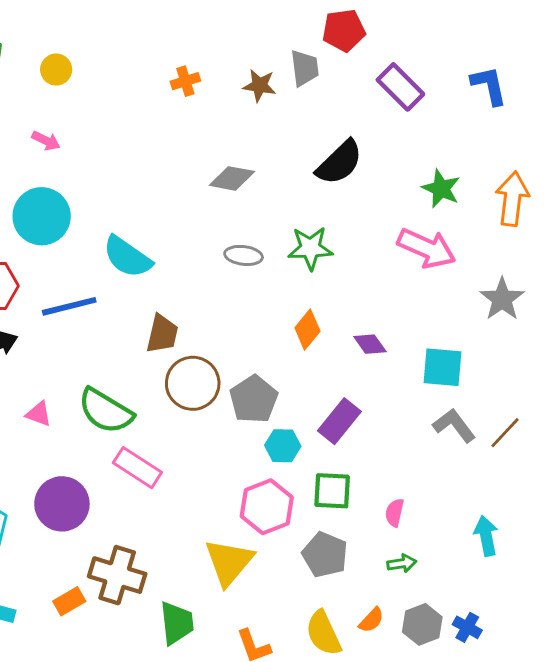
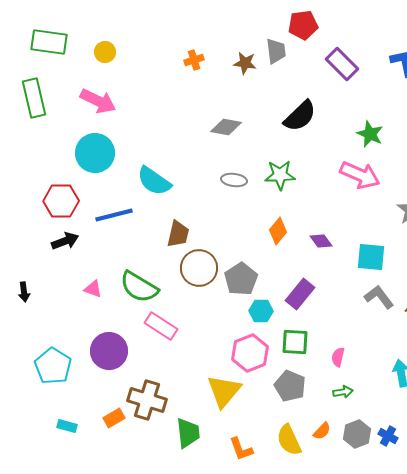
pink arrow: (46, 141) -> (98, 101), size x1.8

